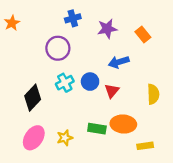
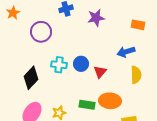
orange rectangle: (143, 34) -> (138, 25), moved, turned -40
purple circle: (58, 48) -> (41, 32), moved
blue arrow: (119, 62) -> (126, 52), moved
cyan cross: (65, 83) -> (59, 65), turned 35

